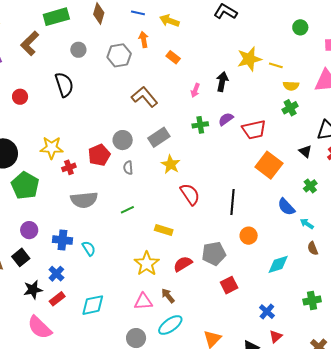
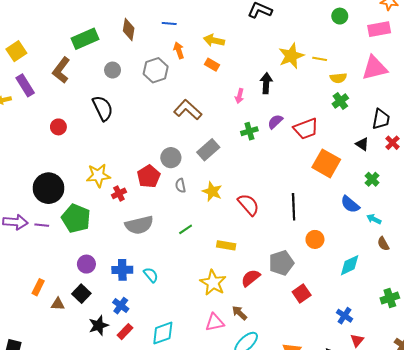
yellow arrow: (169, 21) -> (214, 40), moved
yellow star: (171, 164) -> (212, 191), moved

